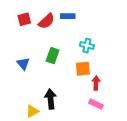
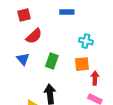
red semicircle: (46, 21) -> (34, 36), moved
green rectangle: (53, 56) -> (52, 61), moved

